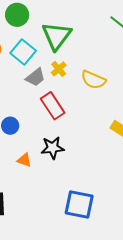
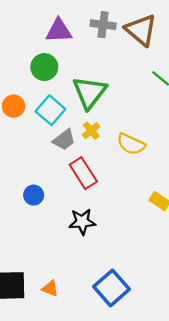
orange triangle: (24, 160) -> (50, 288), moved
blue square: (79, 204) -> (111, 288), turned 36

